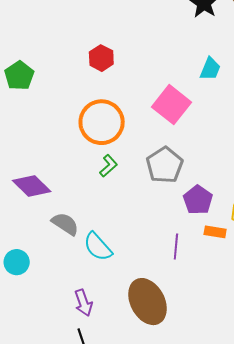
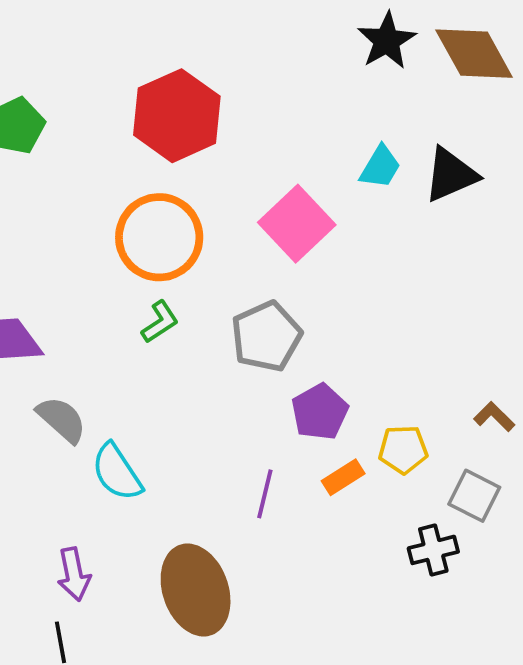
red hexagon: (101, 58) -> (177, 116), size x1.8
orange rectangle: (215, 232) -> (343, 477), turned -50

